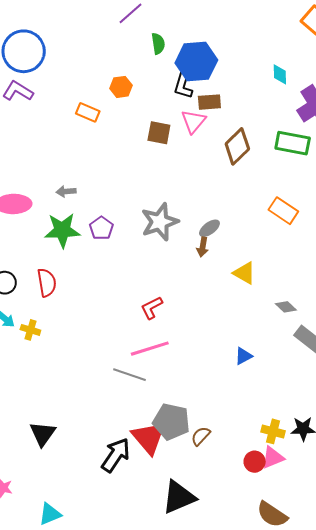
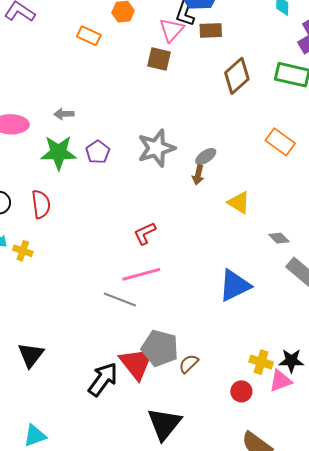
pink triangle: (193, 121) -> (172, 30), moved
blue triangle: (243, 356) -> (235, 285), size x1.8
pink triangle: (273, 457) -> (280, 381), moved
black triangle: (179, 497) -> (164, 424), turned -30

